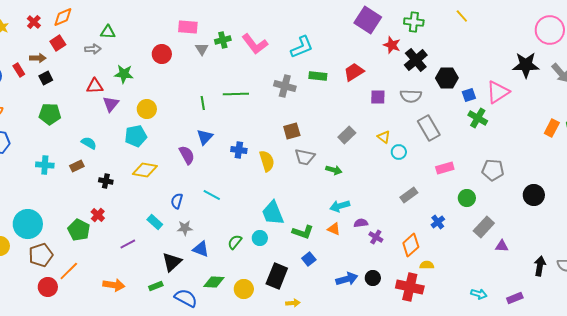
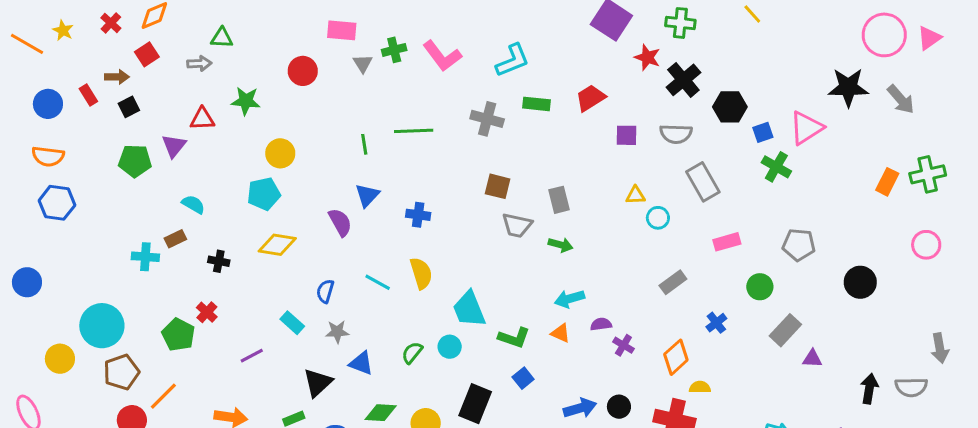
purple triangle: (111, 104) -> (174, 146), moved
brown square: (292, 131) -> (498, 186), turned 30
gray rectangle: (347, 135) -> (559, 200), moved, turned -60
yellow triangle: (384, 137) -> (635, 195), turned -40
yellow semicircle: (267, 161) -> (421, 273), moved
cyan cross: (45, 165) -> (145, 257), moved

